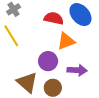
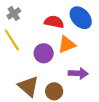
purple circle: (48, 61) -> (44, 53), moved

